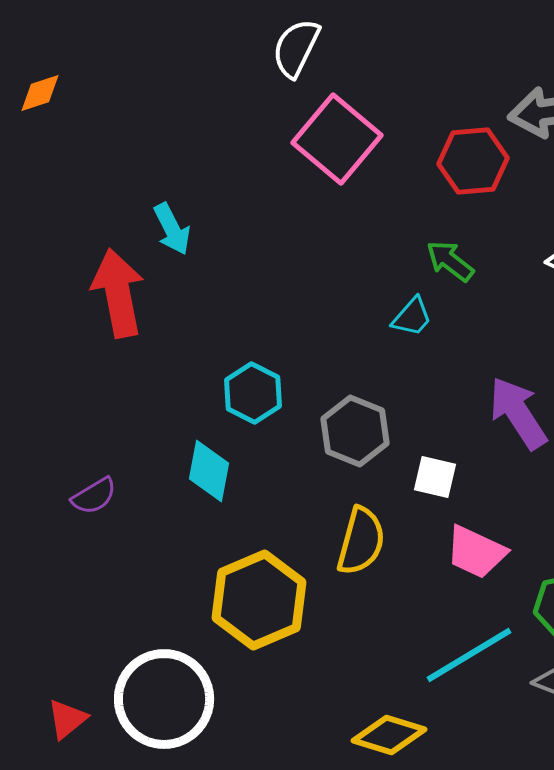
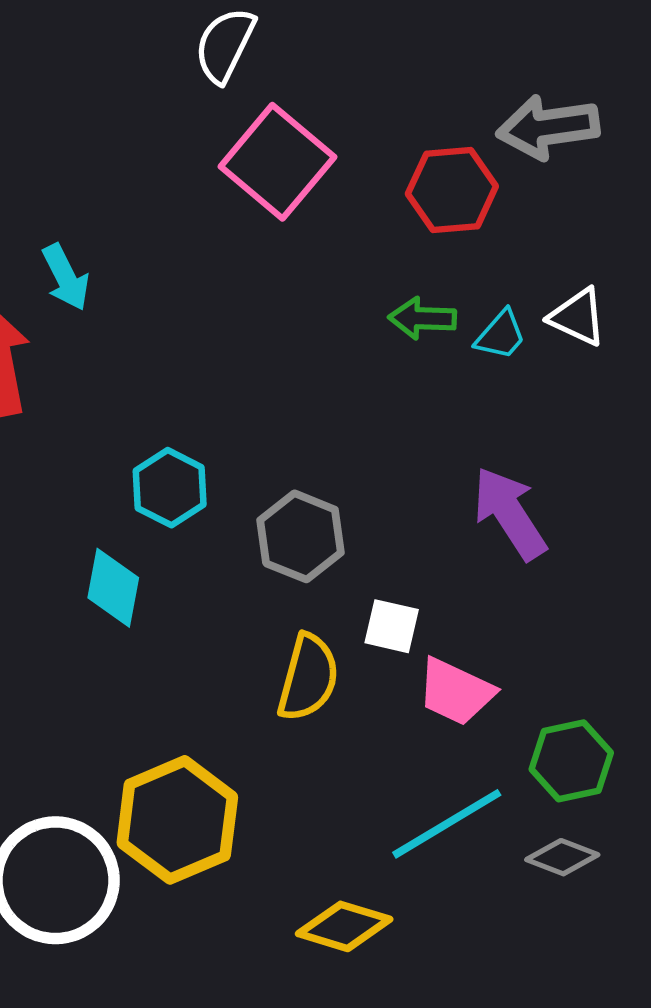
green arrow: (450, 261) -> (422, 318), turned -36
cyan trapezoid: (412, 317) -> (501, 335), moved
white square: (435, 477) -> (392, 626), moved
yellow hexagon: (259, 600) -> (177, 820), moved

